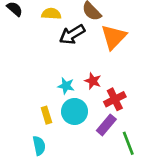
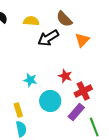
orange triangle: (114, 37) -> (82, 40), size x0.7
cyan star: (66, 86) -> (30, 80), moved
yellow rectangle: (46, 115) -> (18, 110), moved

